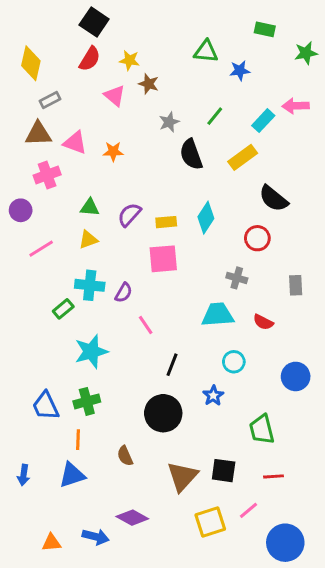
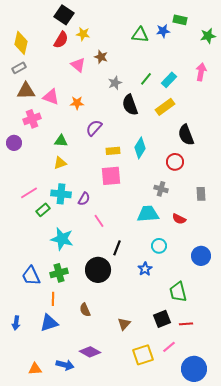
yellow star: (129, 60) -> (83, 34), moved
blue star: (240, 71) -> (163, 31), moved
gray rectangle: (50, 100) -> (19, 68), moved
pink arrow: (296, 106) -> (201, 72), turned 102
cyan rectangle: (263, 121) -> (169, 80), moved
black semicircle: (274, 199) -> (186, 135), turned 30
purple semicircle: (129, 215) -> (94, 128), moved
pink line: (41, 249) -> (29, 193), moved
cyan star: (91, 351) -> (62, 239), turned 30
black circle: (163, 413) -> (98, 270), moved
black square: (224, 471) -> (162, 319), moved, turned -30
brown triangle: (182, 476) -> (124, 324), size x0.6

